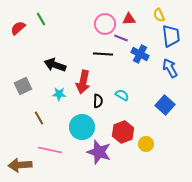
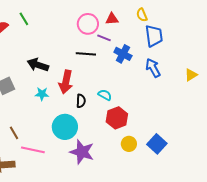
blue square: (165, 105) -> (157, 144), moved
brown line: (39, 118) -> (14, 133), moved
red hexagon: (123, 132) -> (117, 118), moved

